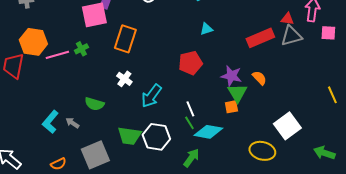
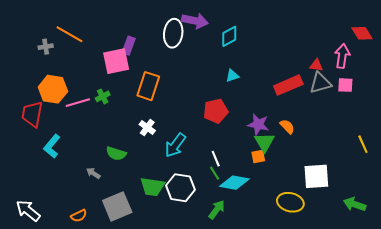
pink square: (328, 33) -> (345, 85), moved
cyan L-shape: (50, 122) -> (52, 146), moved
white square: (287, 126) -> (316, 176), turned 32

